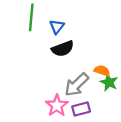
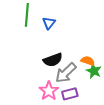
black semicircle: (63, 49) -> (53, 60), moved

